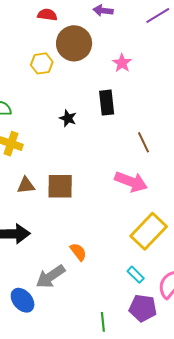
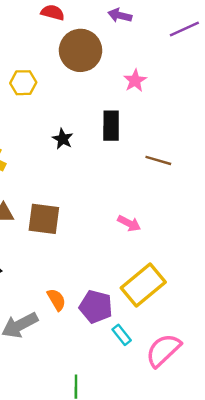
yellow hexagon: (42, 63) -> (23, 83), moved
brown line: (143, 142) -> (158, 160), moved, turned -55
pink arrow: (131, 182) -> (129, 223), size x0.6
purple pentagon: (143, 308) -> (96, 307), moved

